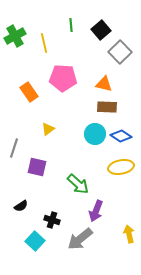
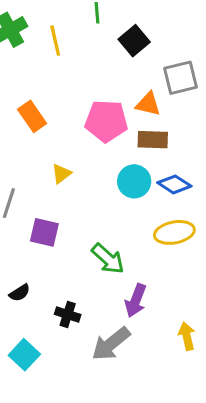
black square: (101, 30) -> (134, 41), moved
gray square: (120, 52) -> (181, 78), moved, turned 30
pink pentagon: (63, 78) -> (106, 121), moved
cyan square: (35, 241) -> (24, 355), moved

